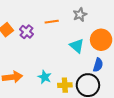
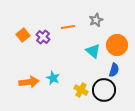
cyan star: (45, 77) -> (53, 78), moved
yellow cross: (65, 85) -> (81, 90), turned 32

